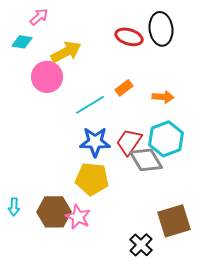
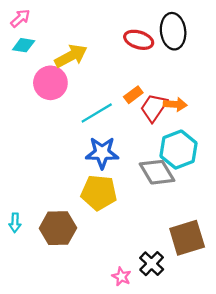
pink arrow: (39, 17) -> (20, 18), moved
red trapezoid: (129, 142) -> (154, 108), moved
pink star: (78, 217) -> (121, 277), moved, size x0.7

